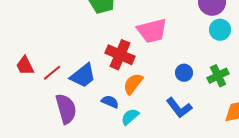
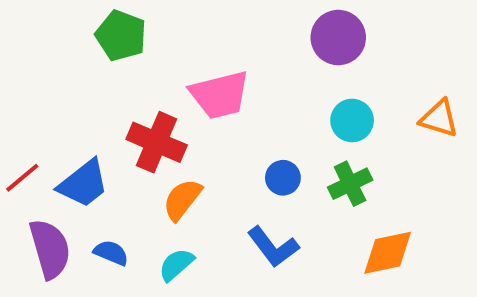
cyan circle: (220, 30) -> (352, 120), moved
blue semicircle: (110, 102) -> (111, 253), moved

